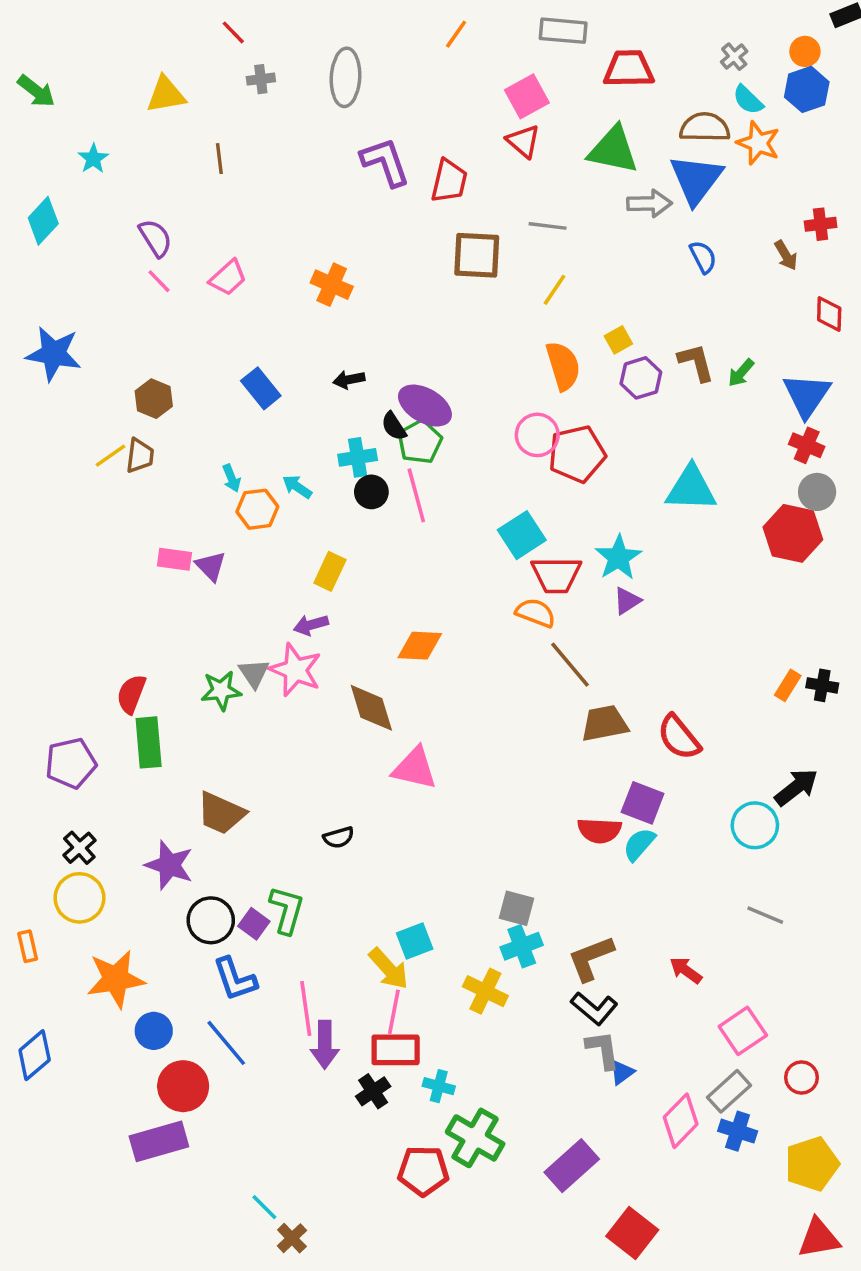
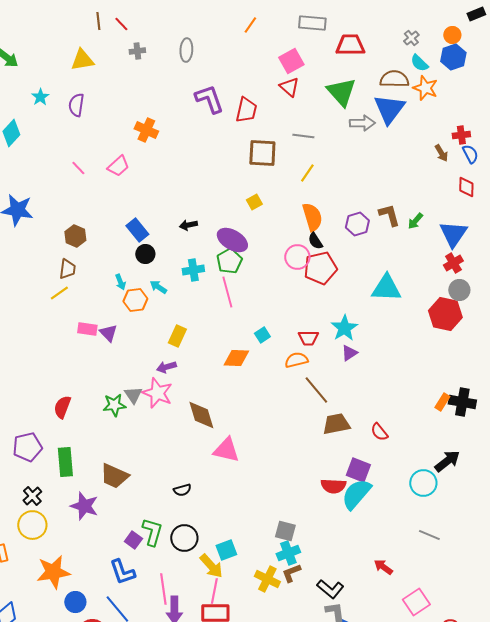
gray ellipse: (345, 77) -> (186, 50), size x0.7
green triangle: (613, 150) -> (341, 92), turned 36
brown line: (219, 159) -> (98, 21), moved
purple semicircle: (155, 238) -> (76, 105), moved, turned -140
blue semicircle: (703, 257) -> (470, 154), moved
orange cross: (332, 285) -> (146, 130), moved
yellow square: (618, 340) -> (254, 202), moved
black semicircle: (394, 426) -> (315, 241), moved
red cross: (807, 445) -> (453, 263), turned 36
yellow line: (111, 456) -> (59, 293), moved
black circle: (371, 492) -> (145, 254), moved
cyan square: (522, 535) -> (262, 335), moved, size x0.6
red trapezoid: (556, 575) -> (308, 338), size x0.7
orange semicircle: (535, 613) -> (296, 360), turned -35
orange diamond: (420, 646) -> (236, 358), moved
black cross: (822, 685) -> (462, 402), size x1.5
red semicircle: (679, 737) -> (379, 432), size x0.7
green rectangle: (149, 742) -> (65, 462), moved
cyan semicircle: (639, 844) -> (356, 494), size x1.6
black circle: (211, 920) -> (184, 538), moved
brown L-shape: (591, 958) -> (291, 573), moved, size x0.7

